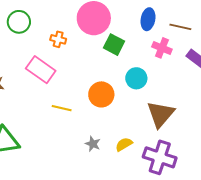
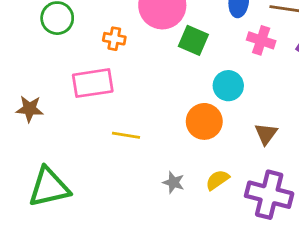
pink rectangle: (41, 70) -> (93, 83), turned -40
orange circle: (101, 94) -> (204, 121), moved
brown triangle: (160, 114) -> (266, 134), size x0.6

